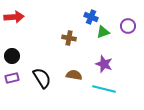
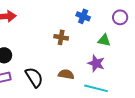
purple circle: (128, 26) -> (120, 17), moved
green triangle: (103, 32) -> (104, 40), moved, turned 32

